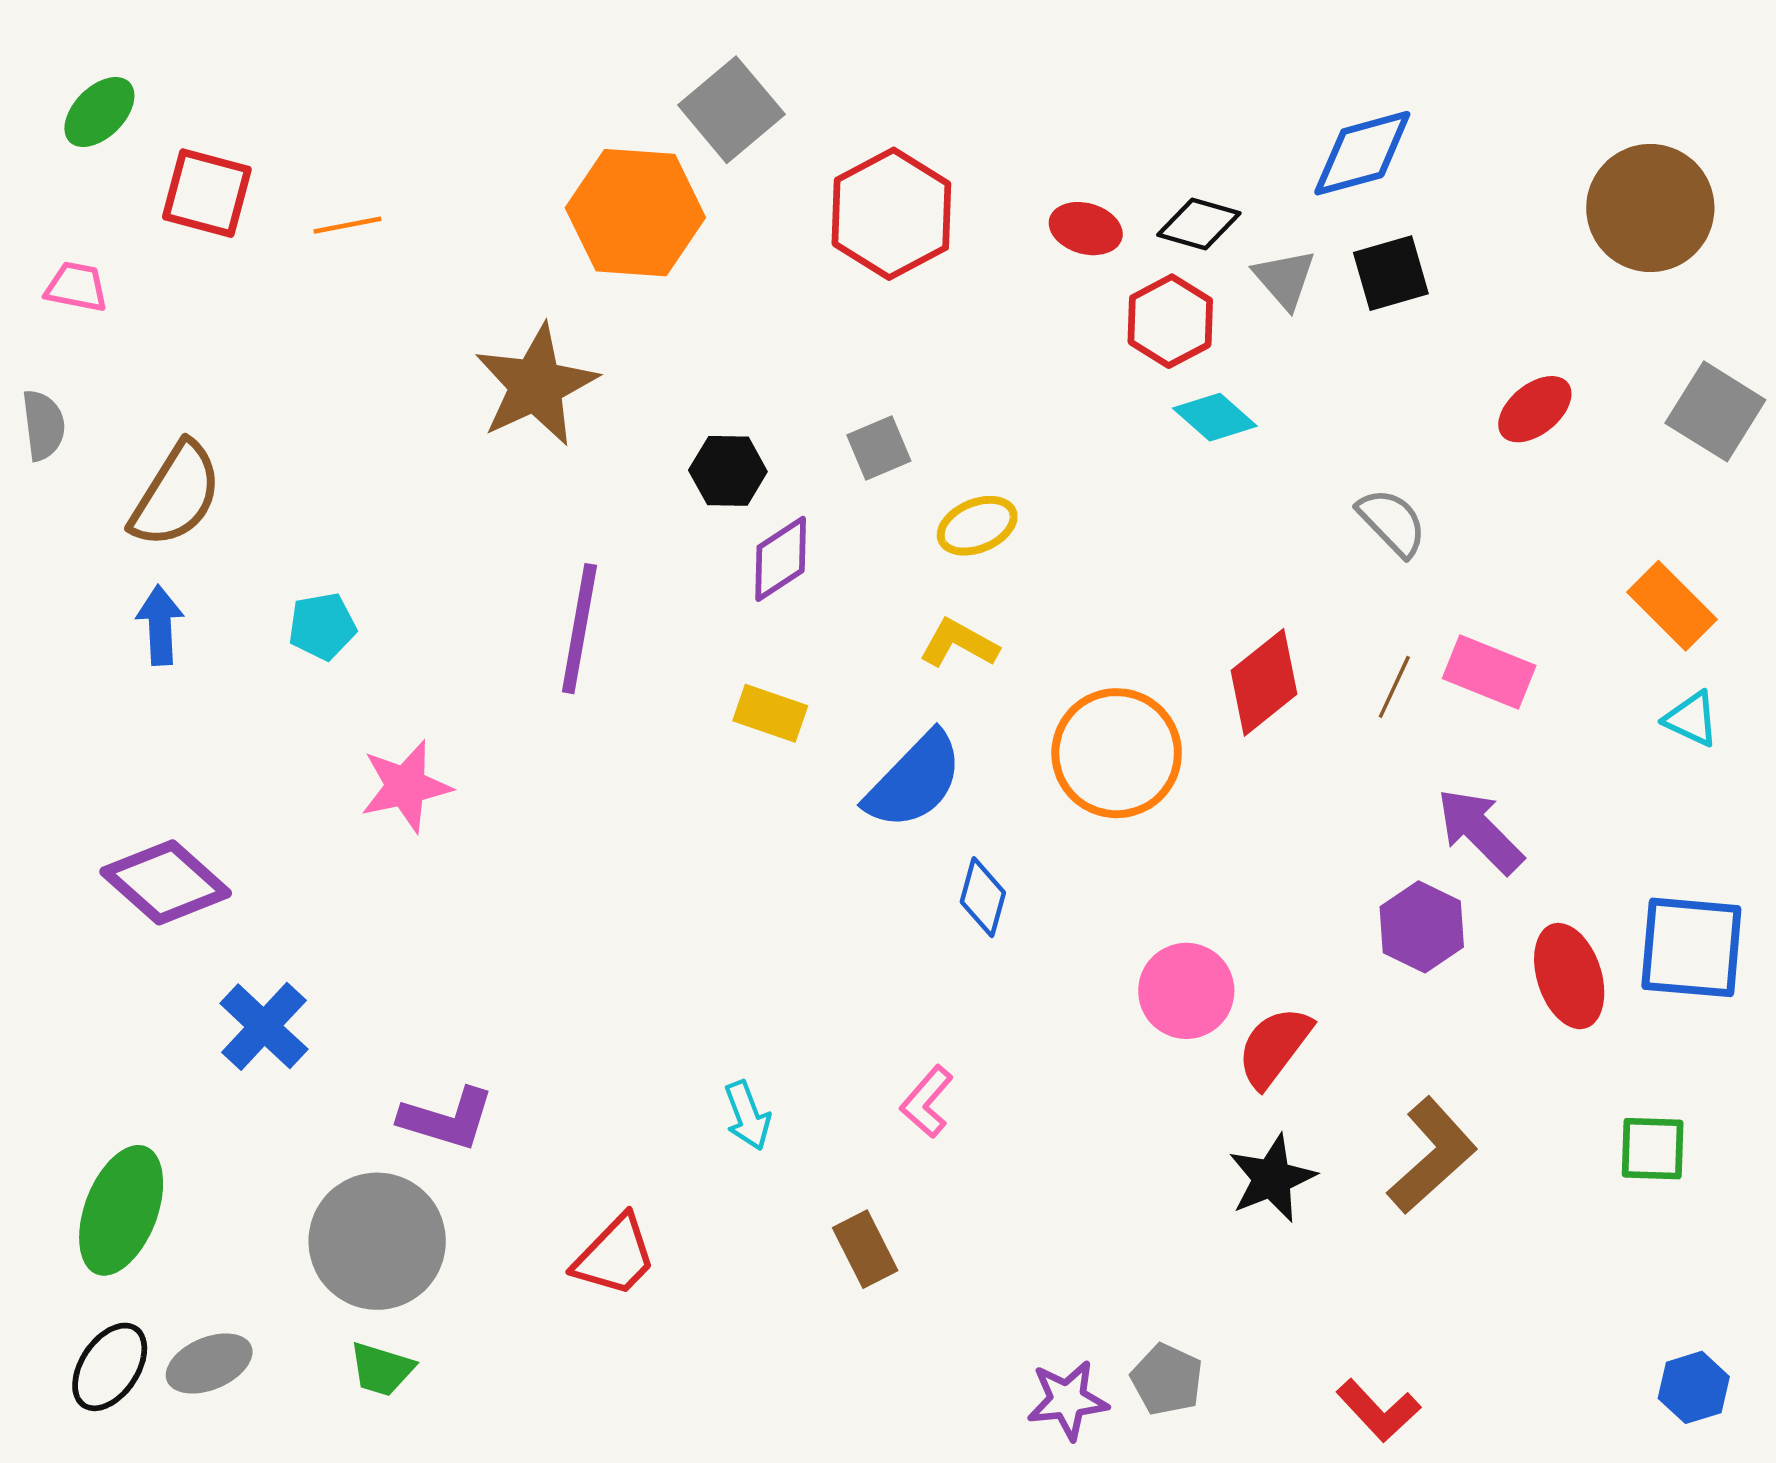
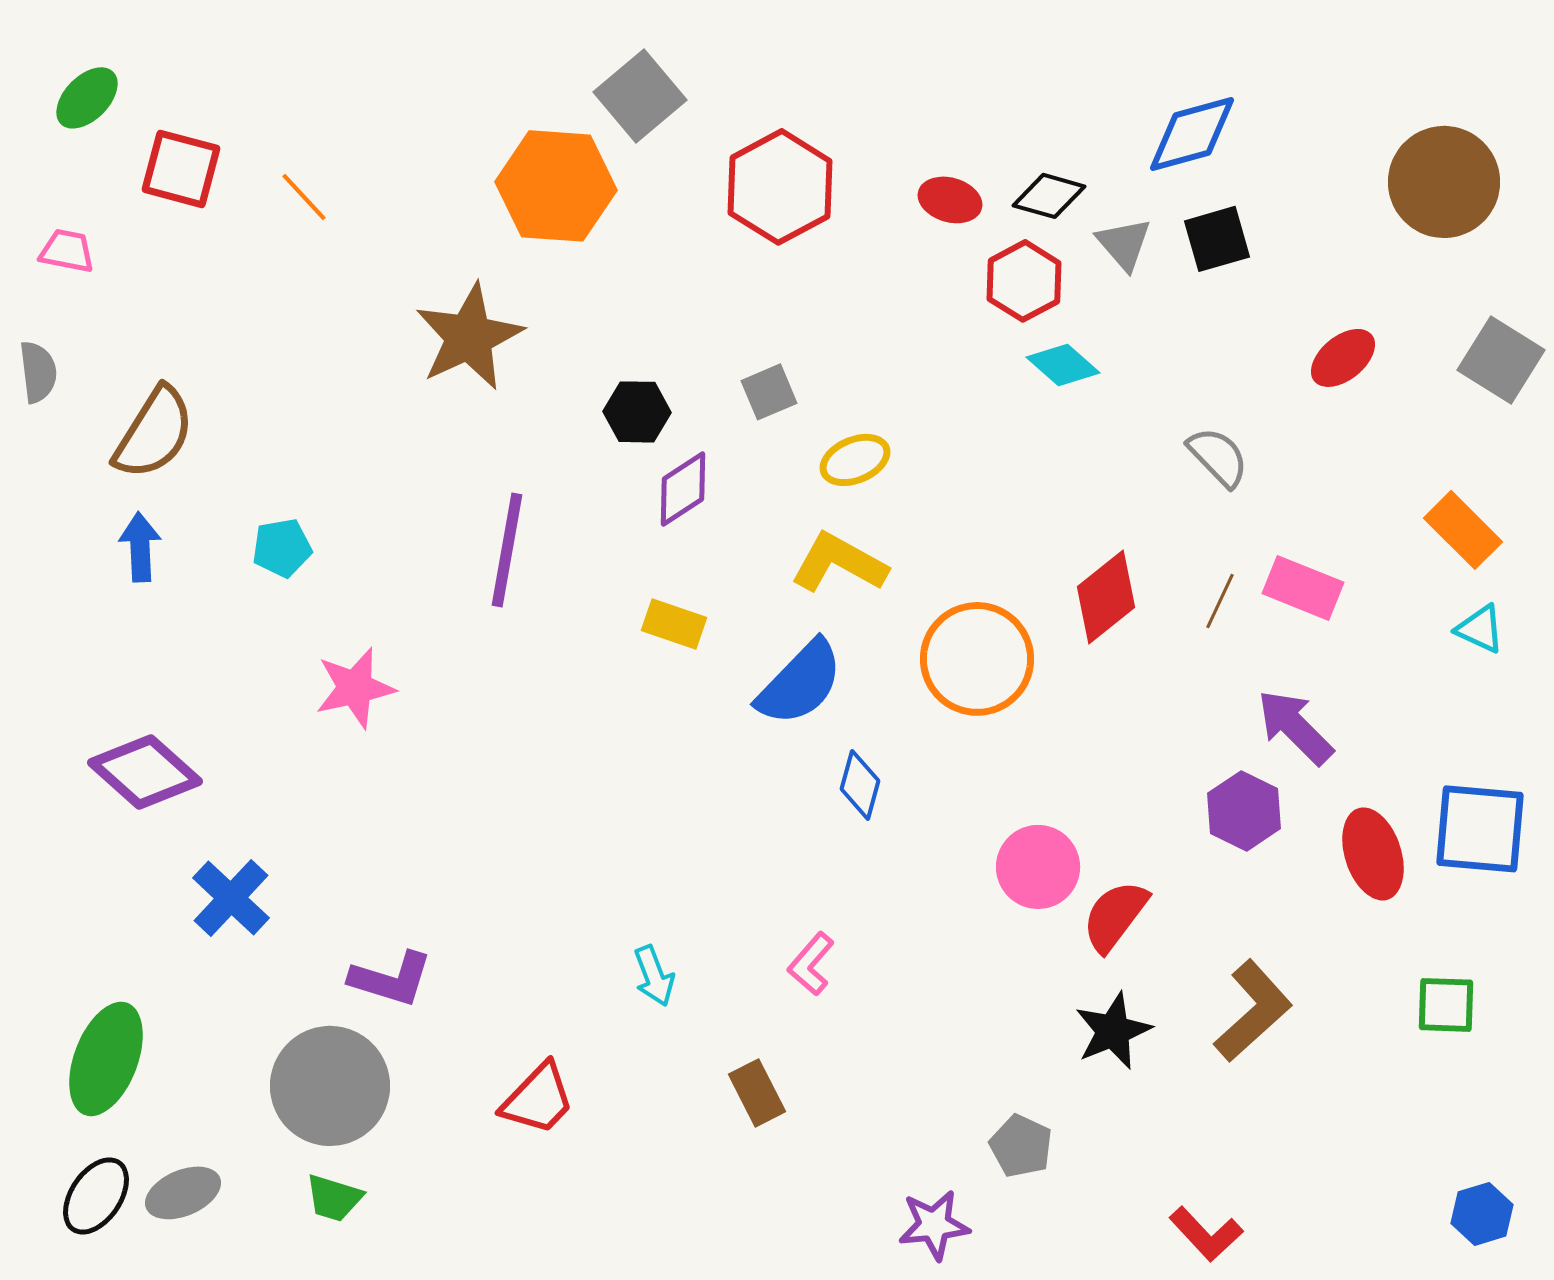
orange line: (347, 225) -> (304, 197), turned 58
yellow L-shape: (959, 643) -> (839, 563), size x1.4
gray pentagon: (1167, 1379) -> (1021, 1146), moved

